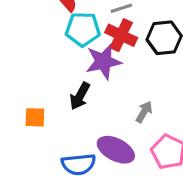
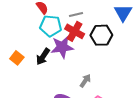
black arrow: (80, 96) -> (43, 57), moved
orange square: (35, 117) -> (17, 58), moved, turned 32

